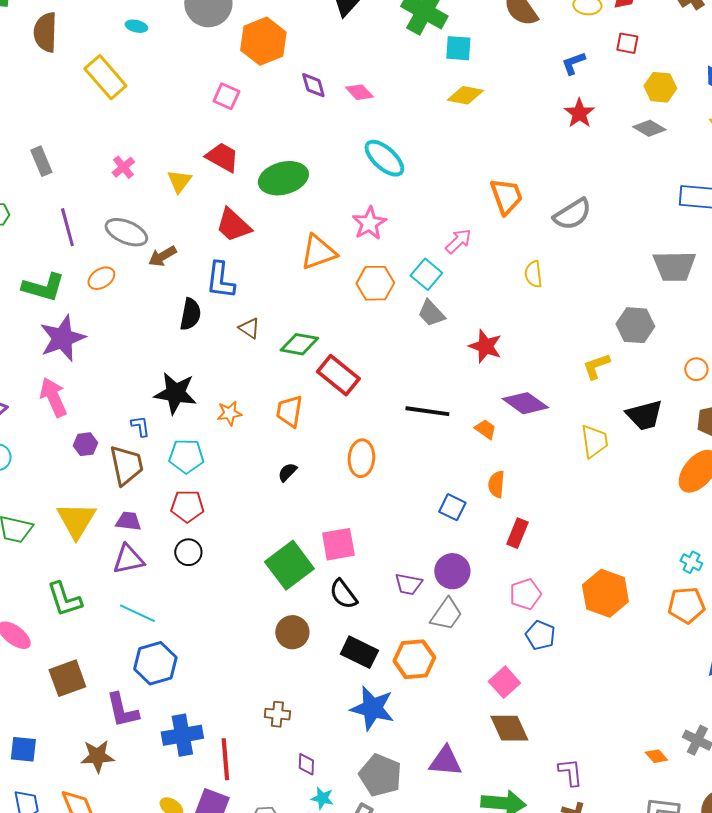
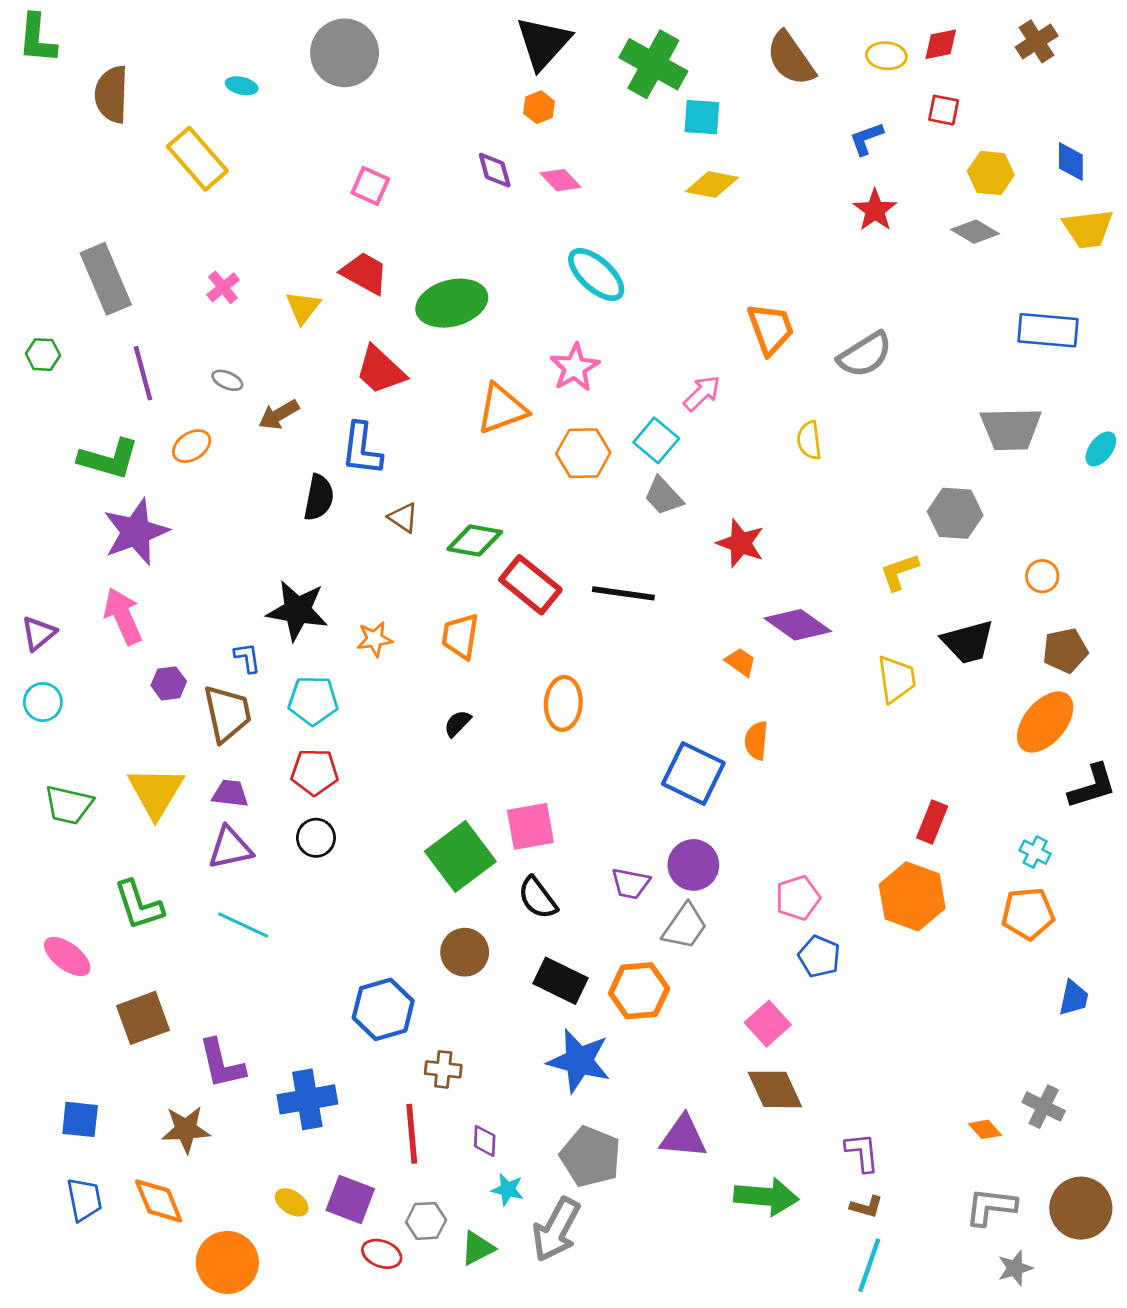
orange hexagon: (263, 41) -> (539, 107), moved, size x0.5
gray rectangle: (41, 161) -> (106, 279), size x1.6
gray ellipse: (126, 232) -> (227, 380), size x0.5
black line: (427, 411) -> (623, 593), moved
blue square: (452, 507) -> (693, 773), size x1.6
red rectangle: (517, 533) -> (932, 822), moved
blue hexagon: (155, 663) -> (383, 1009), moved
red line: (225, 759) -> (412, 1134), moved

